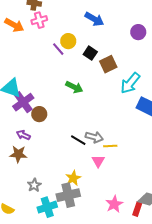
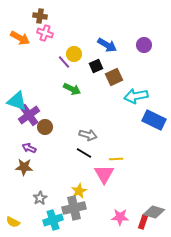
blue arrow: (94, 19) -> (107, 45), moved
pink cross: (39, 20) -> (45, 33), turned 35
black square: (90, 53) -> (96, 66), turned 32
cyan arrow: (130, 83) -> (136, 96), turned 40
green arrow: (74, 87) -> (72, 89), moved
gray arrow: (94, 137) -> (88, 135), moved
pink triangle: (98, 161) -> (104, 174), size x1.5
pink star: (114, 204) -> (120, 217), turned 30

